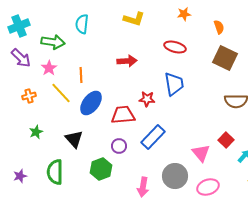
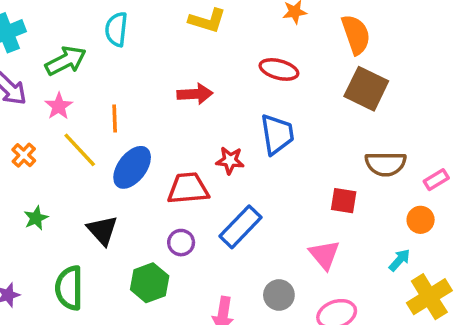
orange semicircle: (219, 27) -> (356, 35), size x1.6
green arrow: (53, 42) -> (66, 61), turned -35
orange cross: (29, 96) -> (24, 155), turned -32
red square: (226, 140) -> (344, 201), moved, turned -35
gray circle: (175, 176) -> (279, 295), size x0.7

